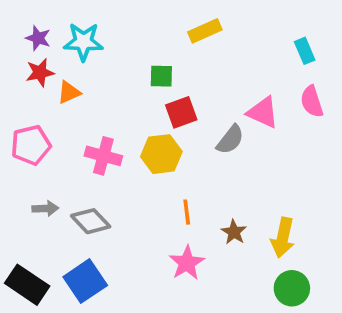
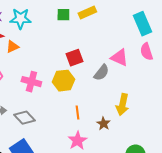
cyan rectangle: (305, 51) -> (142, 24), size x1.6
green square: (161, 76) -> (63, 15), moved
yellow arrow: (283, 238) -> (122, 105), moved

